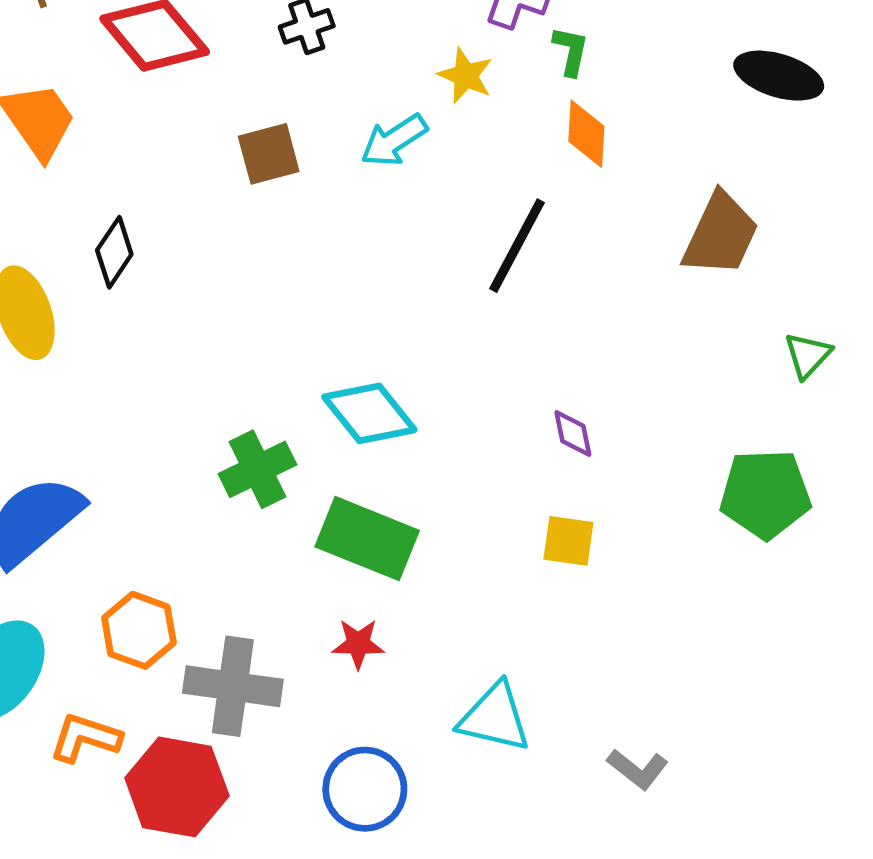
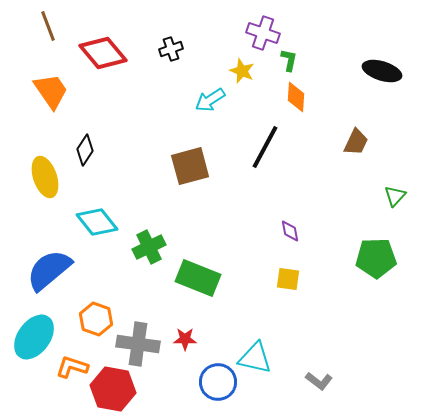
brown square: (269, 154) -> (190, 166), moved, size x1.4
brown trapezoid: (721, 234) -> (356, 142), size x0.7
cyan diamond: (369, 413) -> (97, 222), moved
red star: (358, 644) -> (185, 339), moved
blue circle: (365, 789) -> (218, 382), moved

